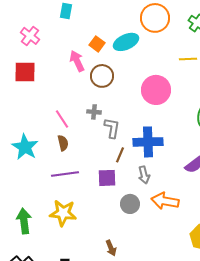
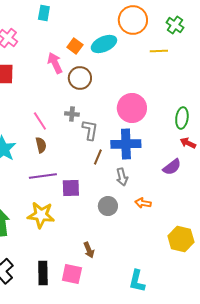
yellow line: (188, 59) -> (159, 51), moved
pink circle: (156, 90) -> (132, 108), moved
purple square: (107, 178) -> (71, 188), moved
orange arrow: (165, 201) -> (143, 203), size x0.6

